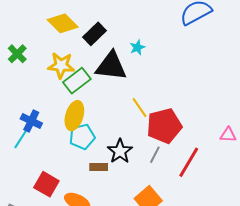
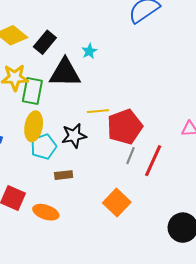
green rectangle: (77, 81) -> (32, 91), turned -36
yellow line: (140, 108) -> (98, 111), turned -55
black star: (120, 151) -> (74, 136), moved, turned 30
gray line: (155, 155) -> (130, 156), moved

